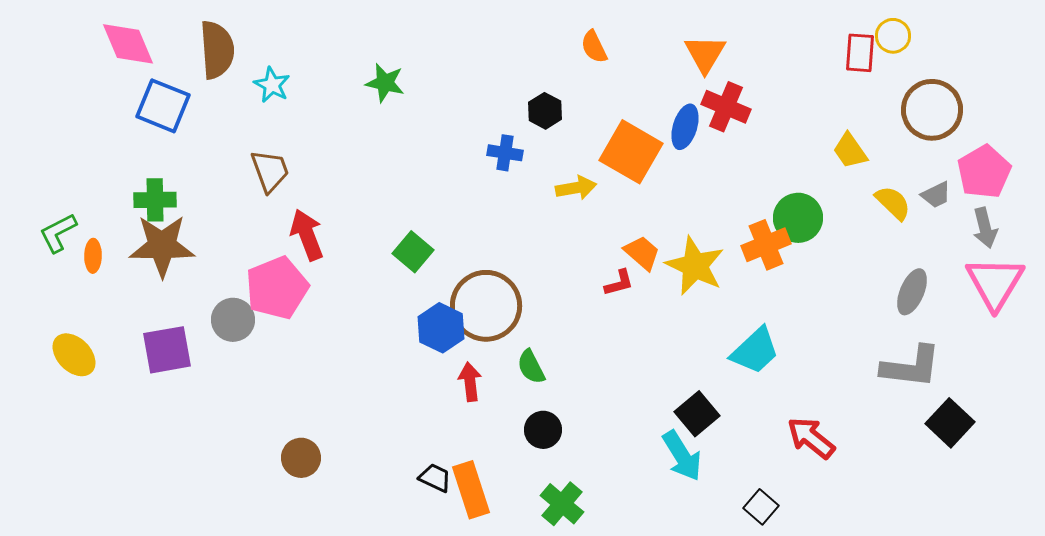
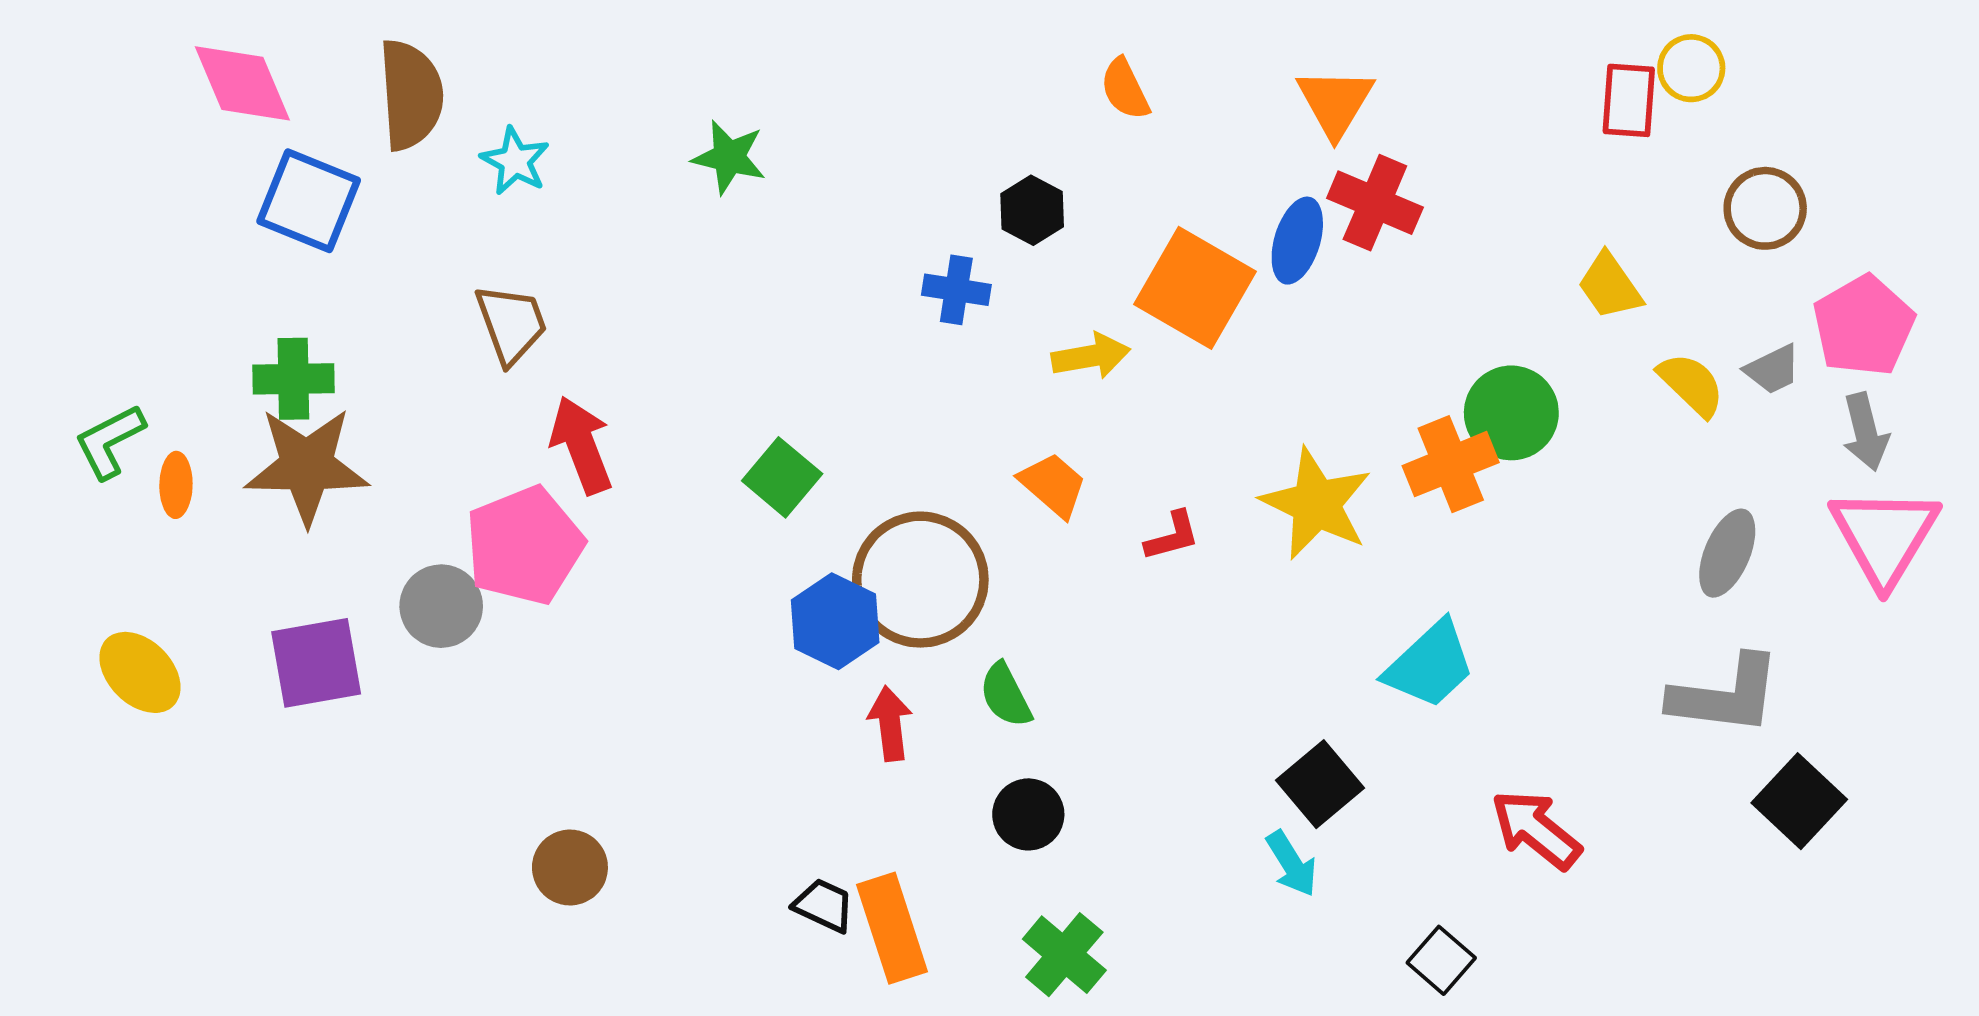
brown circle: (932, 110) -> (1765, 208), size x0.7
orange trapezoid: (642, 253) -> (1053, 485), moved
cyan arrow: (682, 456) -> (1292, 864), size x0.7

